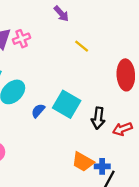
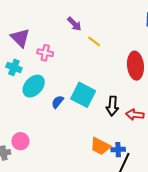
purple arrow: (61, 14) -> (74, 24), moved
pink cross: (22, 39) -> (45, 53), moved, turned 35
red arrow: (122, 129) -> (135, 115), turned 30

